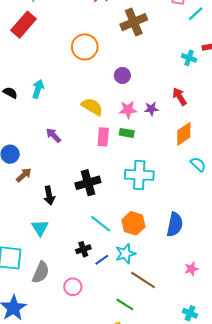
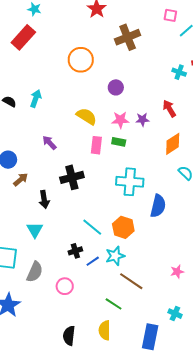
black cross: (88, 183) -> (72, 177), moved
blue semicircle: (175, 224) -> (158, 206), moved

